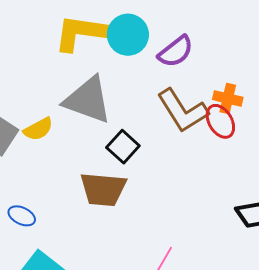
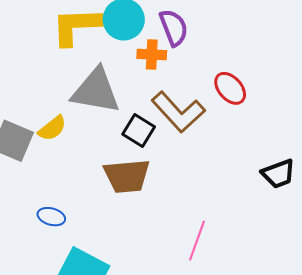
purple semicircle: (176, 52) -> (174, 28), turned -63
orange cross: (228, 98) -> (152, 54), moved
brown L-shape: (183, 111) -> (178, 112), moved

